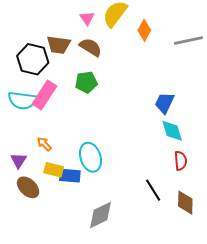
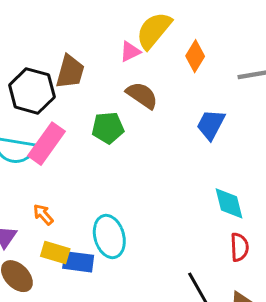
pink triangle: (87, 18) -> (130, 52), moved, turned 35
brown trapezoid: (59, 45) -> (70, 72), turned -85
brown semicircle: (91, 47) -> (142, 95), moved
blue trapezoid: (165, 103) -> (211, 125), moved

